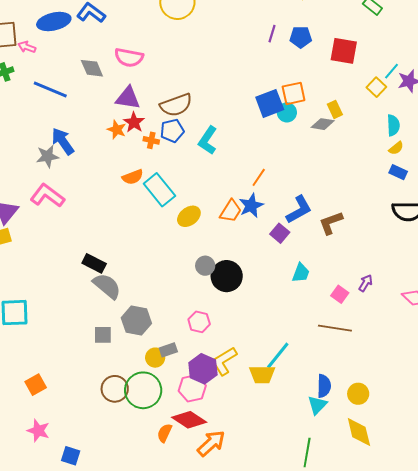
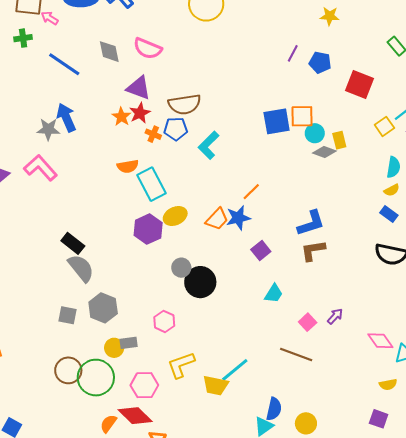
cyan circle: (287, 112) -> (315, 133), moved
blue L-shape: (299, 210) -> (311, 223), moved
purple hexagon: (203, 369) -> (148, 229), moved

